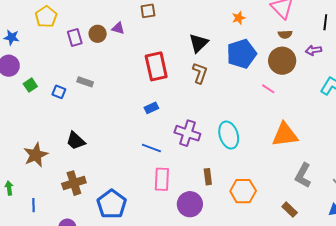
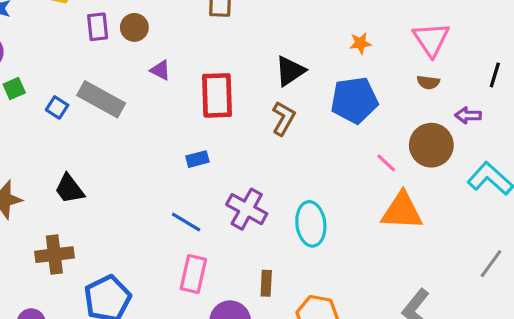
purple triangle: (118, 28) -> (160, 70), moved
brown circle: (282, 61) -> (431, 145), moved
gray rectangle: (85, 82) -> (101, 99), size x1.8
orange triangle: (285, 135) -> (402, 211), moved

